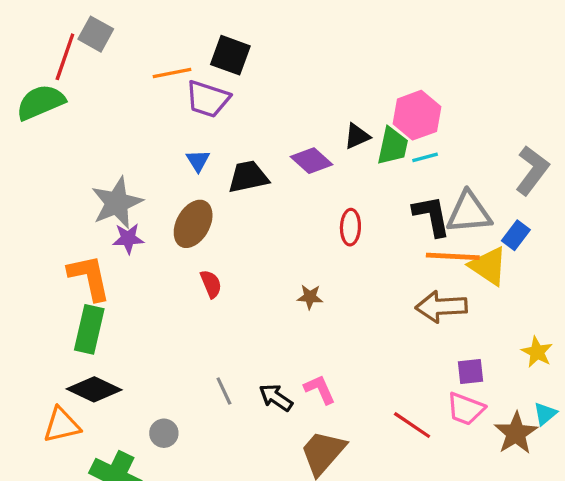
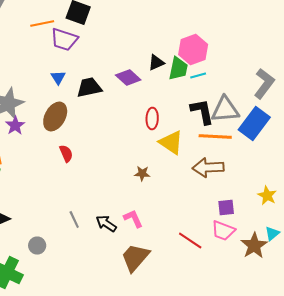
blue rectangle: (516, 235) -> (254, 124), size x1.8
purple star: (128, 238) -> (15, 126), turned -30
yellow triangle: (488, 266) -> (171, 142), moved
brown star: (310, 297) -> (142, 174), moved

